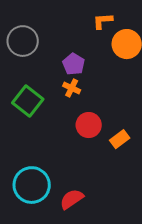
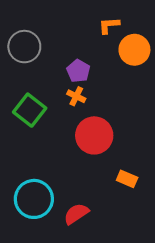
red circle: (89, 125) -> (94, 135), size x1.4
orange rectangle: (120, 139) -> (127, 179), moved, turned 60

